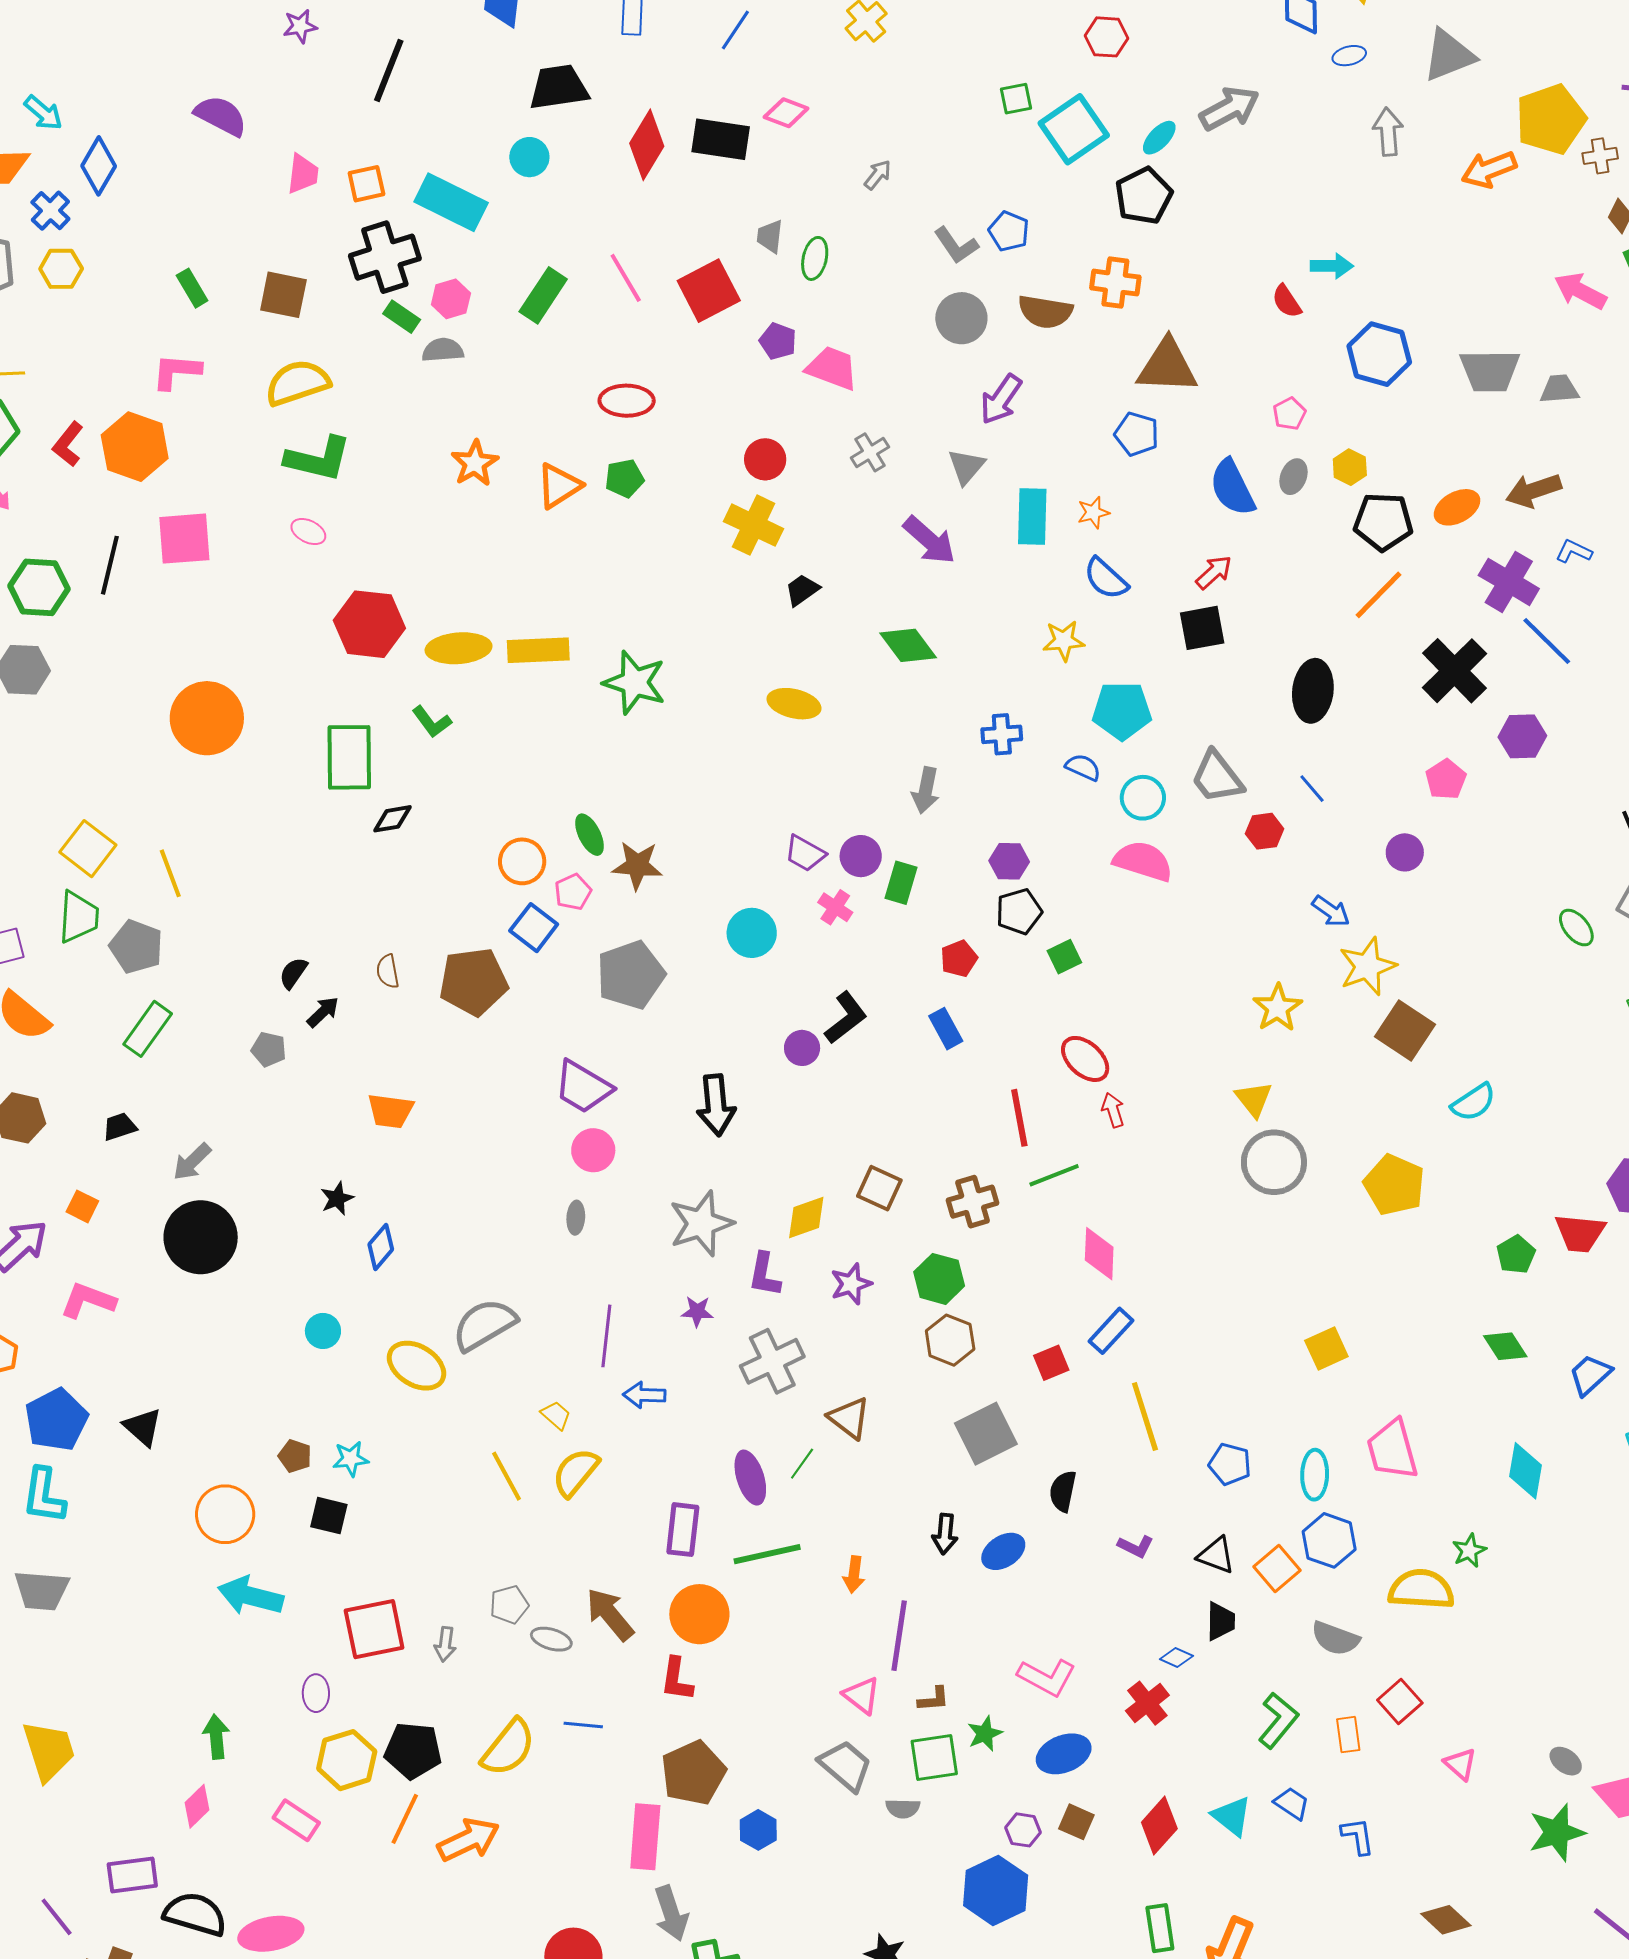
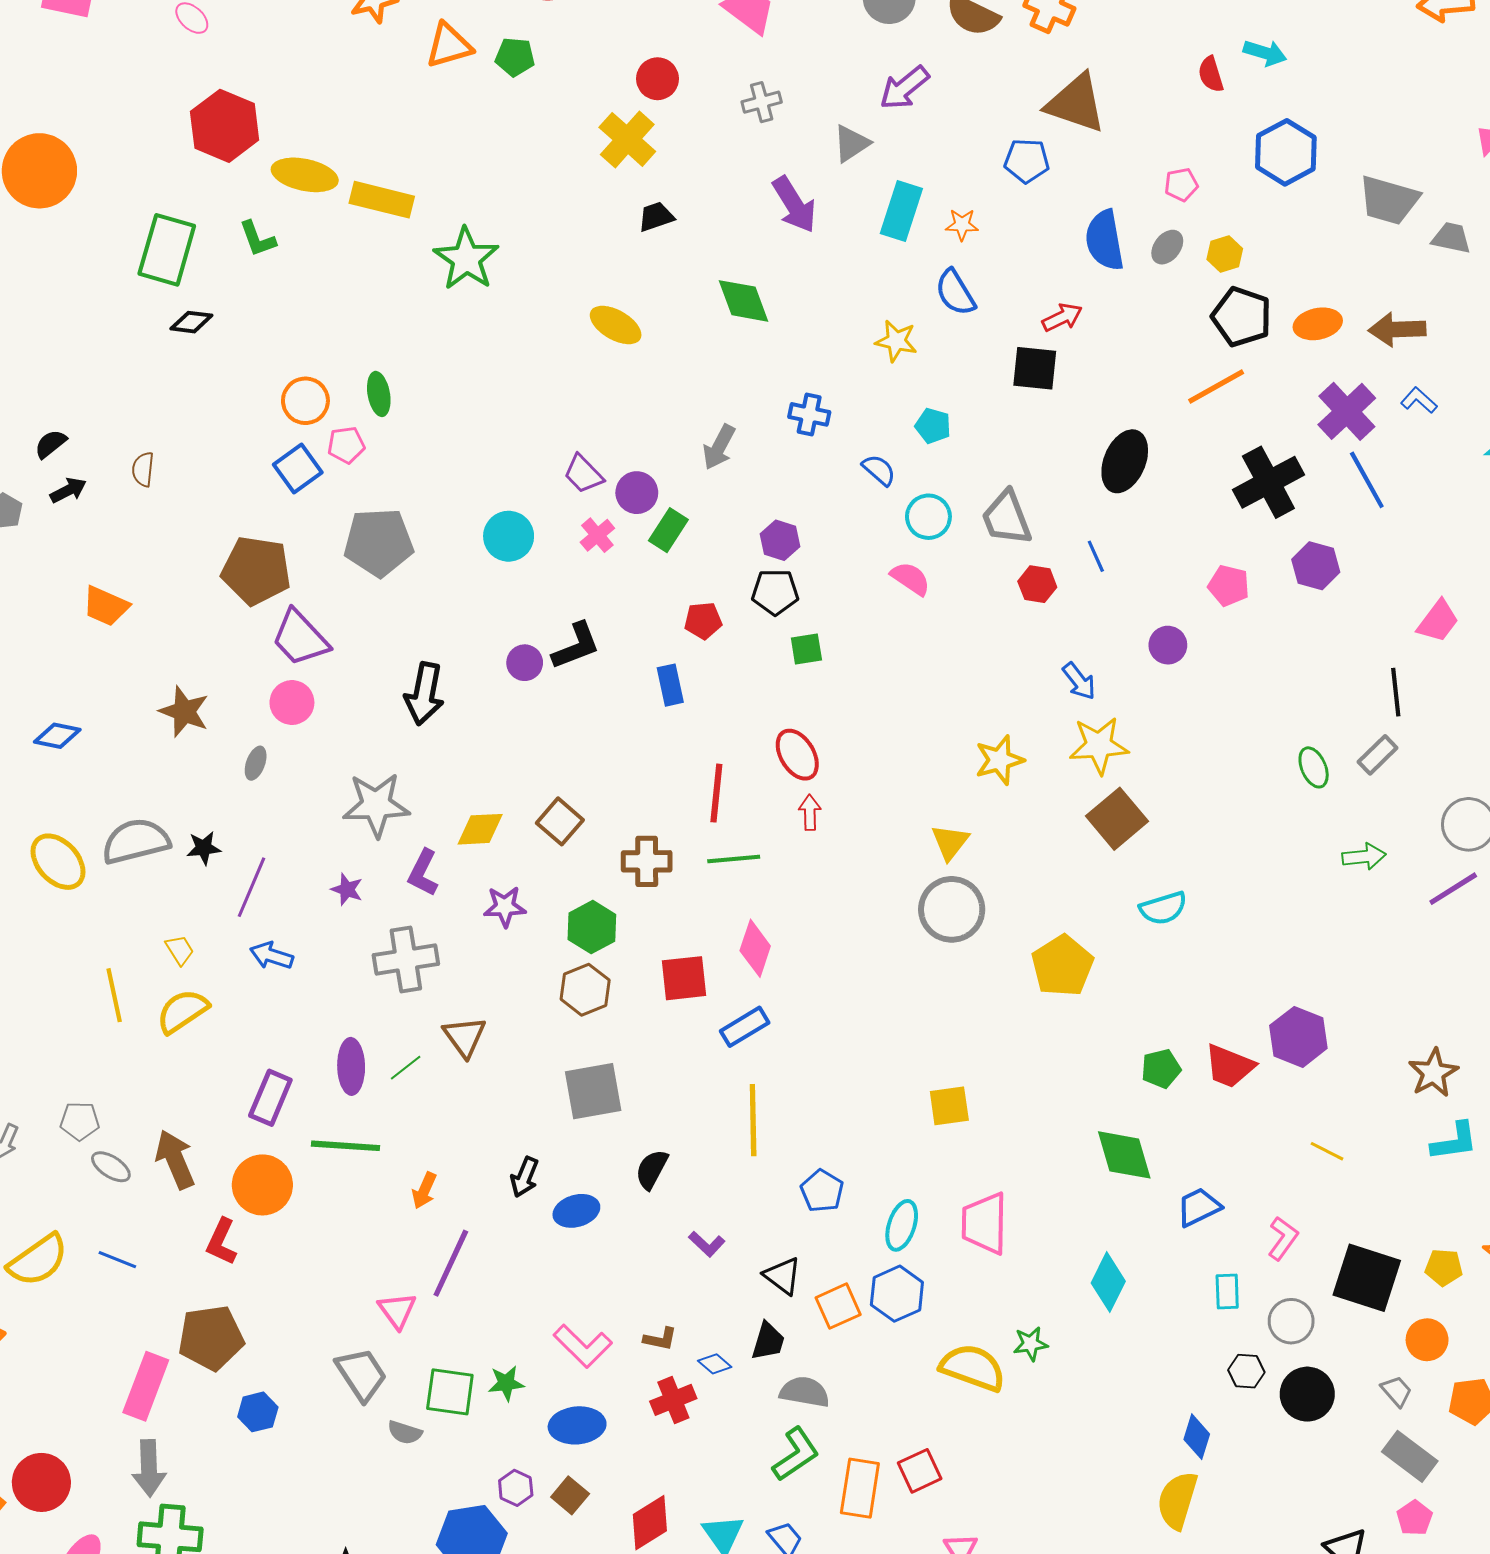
blue pentagon: (1137, 434) -> (1027, 161), turned -30
cyan pentagon: (1122, 711) -> (933, 426), size x0.6
pink pentagon: (1446, 779) -> (1229, 586), turned 30
pink semicircle: (1143, 861) -> (910, 579), size x0.7
brown star: (637, 865) -> (184, 712), moved
brown pentagon: (473, 982) -> (256, 571), moved
black star: (337, 1199) -> (204, 848), moved
blue diamond: (381, 1247) -> (57, 736), turned 45
green diamond: (1505, 1346) -> (1124, 1155), size x1.4
red square: (1051, 1363) -> (684, 978), moved, size x1.4
gray semicircle: (1335, 1638) -> (805, 1392), moved, turned 153
brown L-shape: (934, 1699) -> (660, 1339), moved
orange rectangle: (1348, 1735) -> (860, 1488), size x1.6

